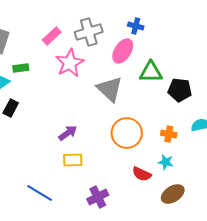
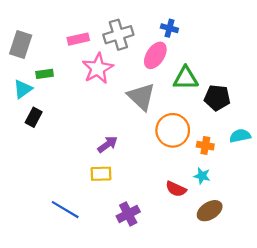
pink rectangle: (52, 36) -> (78, 39), turned 30
purple arrow: (68, 133) -> (108, 144), moved
orange circle: (127, 133) -> (173, 130), moved

